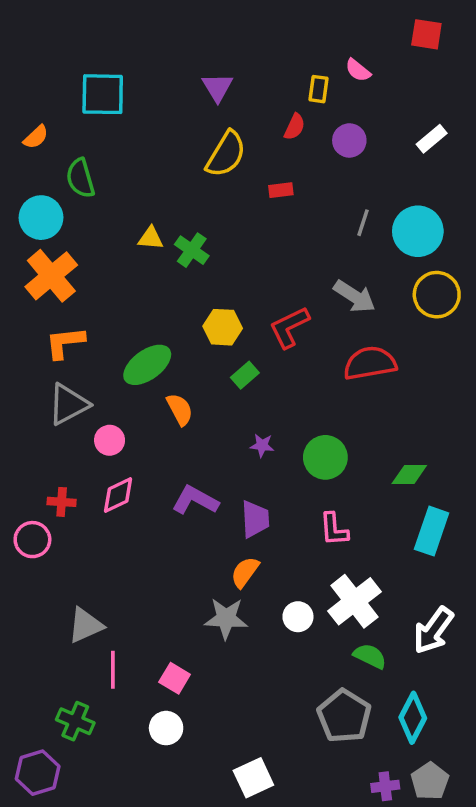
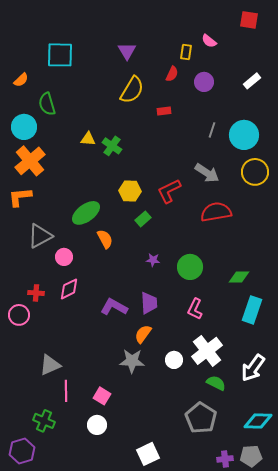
orange L-shape: (65, 343) -> (20, 197), moved
purple L-shape: (195, 500) -> (114, 307), moved
pink L-shape: (334, 529) -> (195, 309), turned 30
cyan diamond: (413, 718) -> (258, 421), moved, turned 64
gray pentagon: (430, 781) -> (251, 456), turned 30

